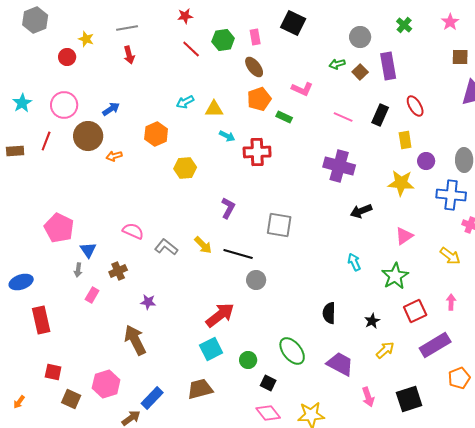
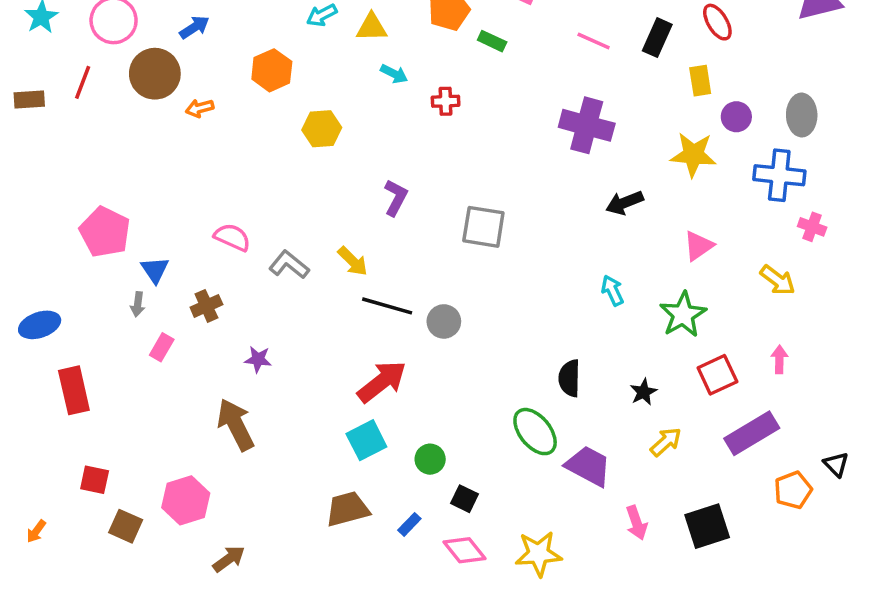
red cross: (257, 152) -> (446, 101), size x0.6
black line: (238, 254) -> (387, 306), moved
green ellipse: (292, 351) -> (535, 432), moved
blue rectangle: (152, 398) -> (409, 524), moved, size x0.6

